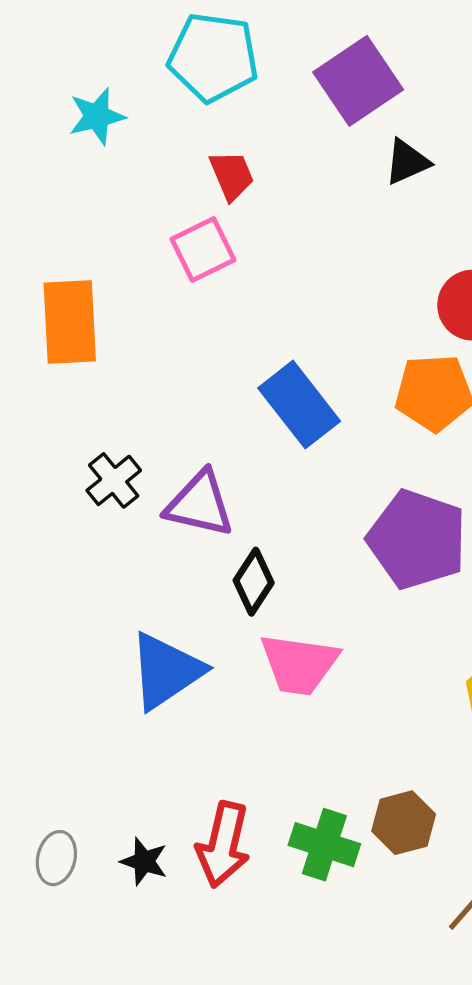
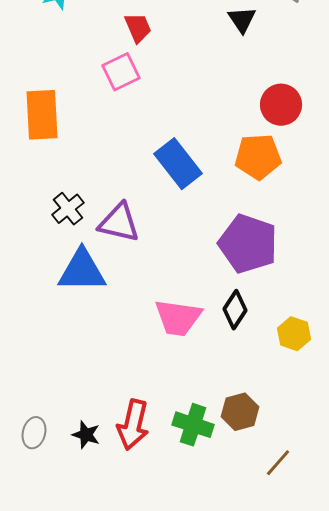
black triangle: (407, 162) -> (242, 20), turned -40
black diamond: (254, 582) -> (235, 310), moved
blue triangle: (166, 671) -> (82, 271), moved, turned 34

